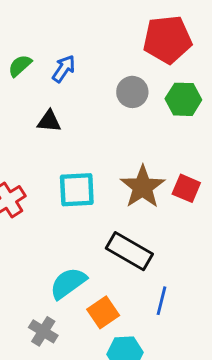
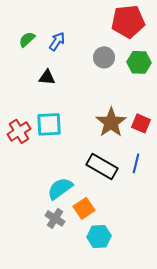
cyan square: (77, 190) -> (49, 124), moved
blue line: (162, 301) -> (136, 163), moved
gray cross: (43, 331) -> (55, 218), moved

